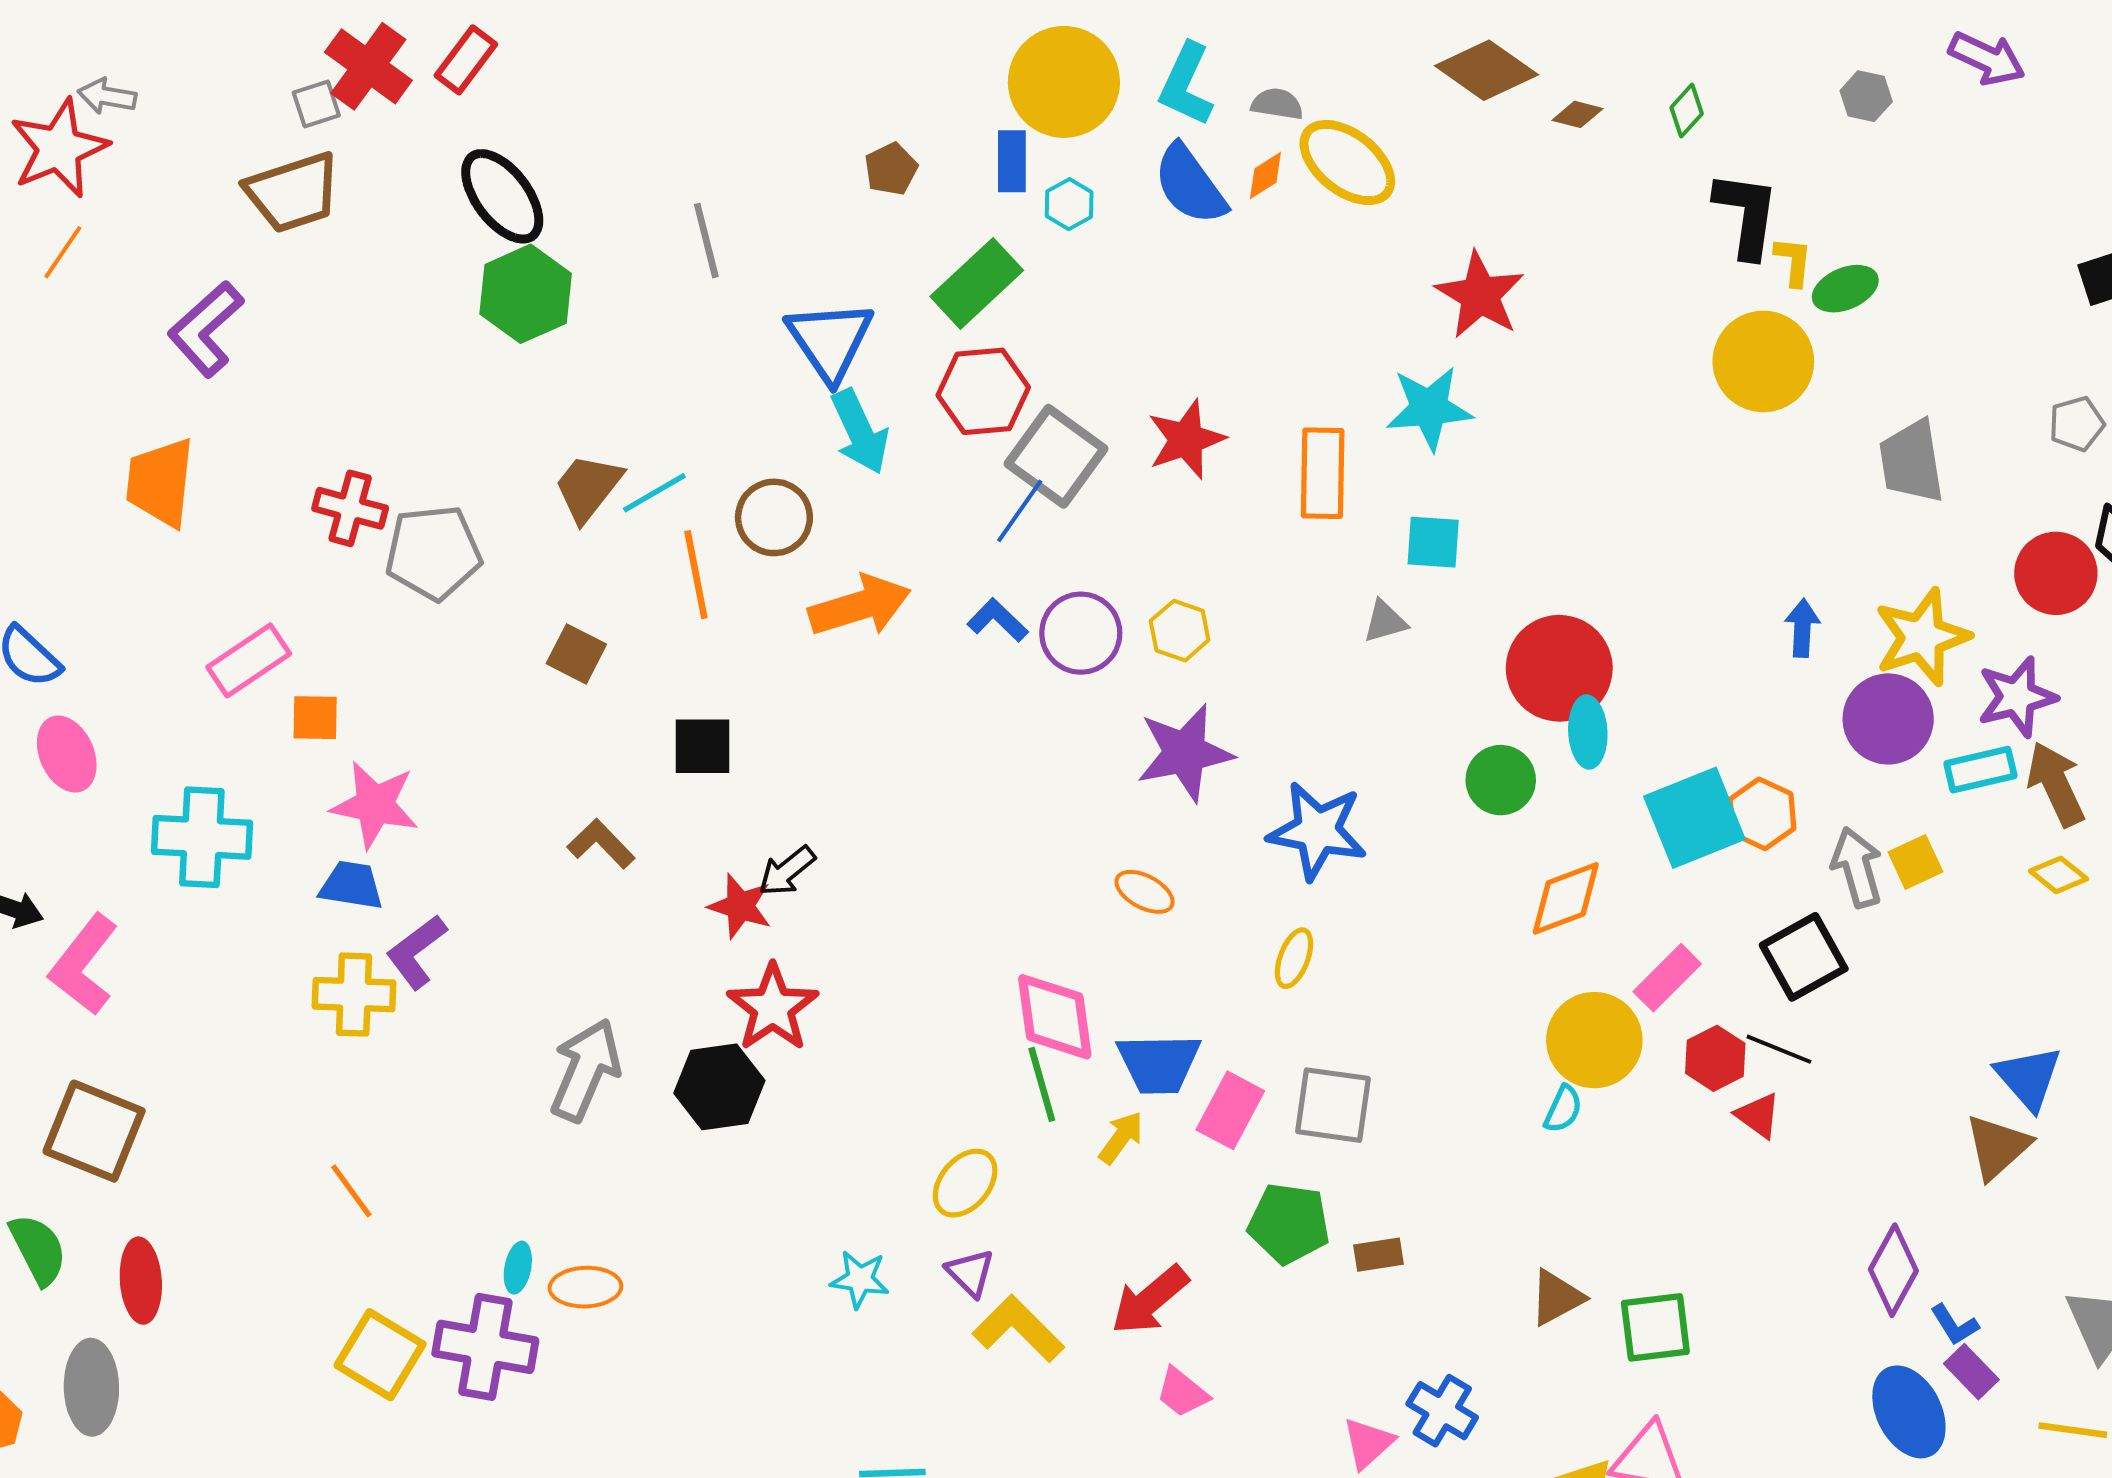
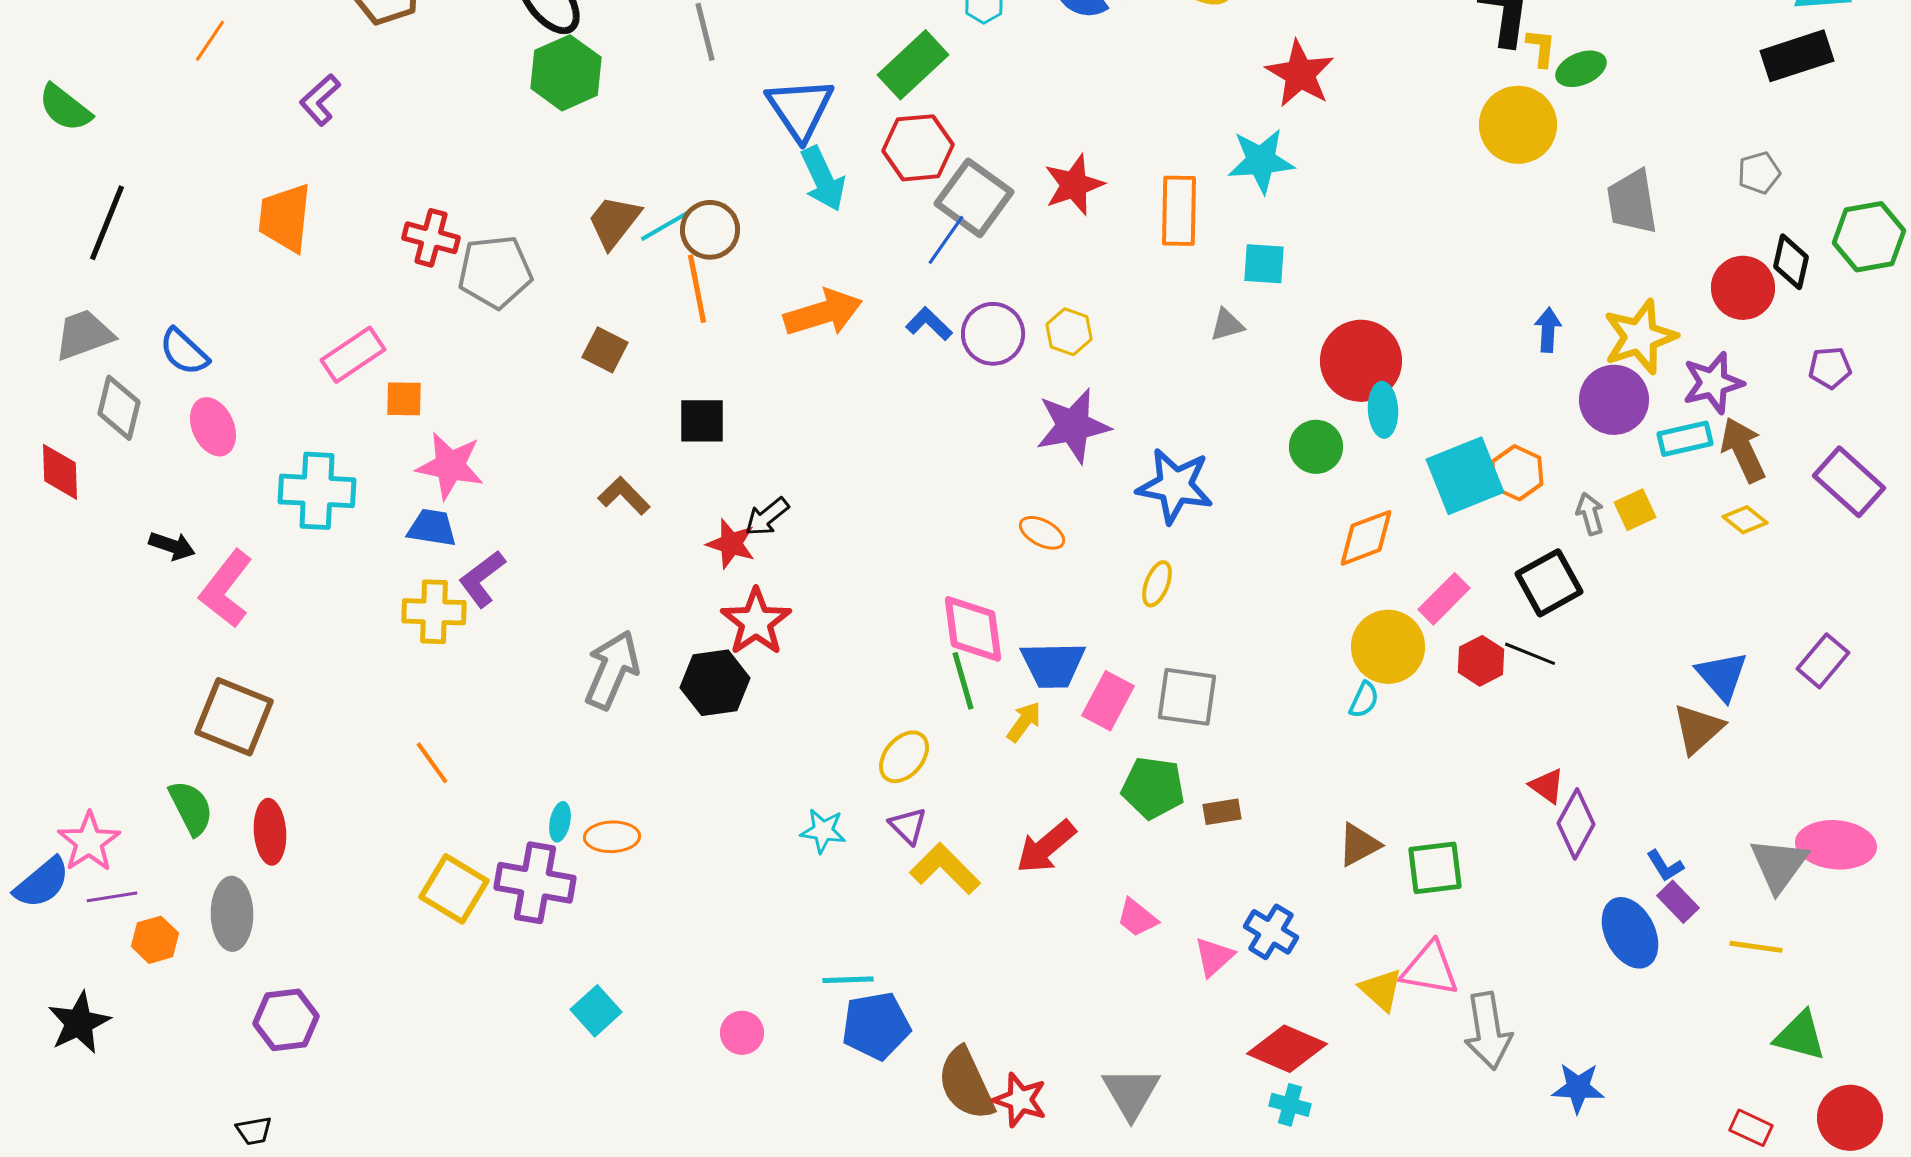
purple L-shape: (206, 329) -> (320, 100), size x0.7
brown circle: (774, 517) -> (710, 230), moved
gray arrow: (1857, 867) -> (1590, 514), size x0.7
red triangle: (1758, 1115) -> (1547, 786), moved
purple diamond: (1893, 1270) -> (1576, 824), moved
pink trapezoid: (1182, 1392) -> (1137, 918), moved

